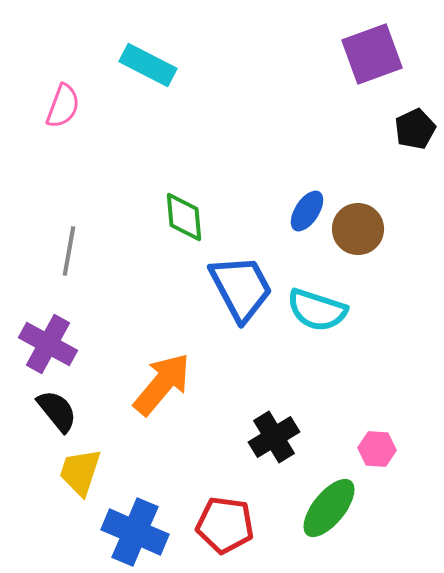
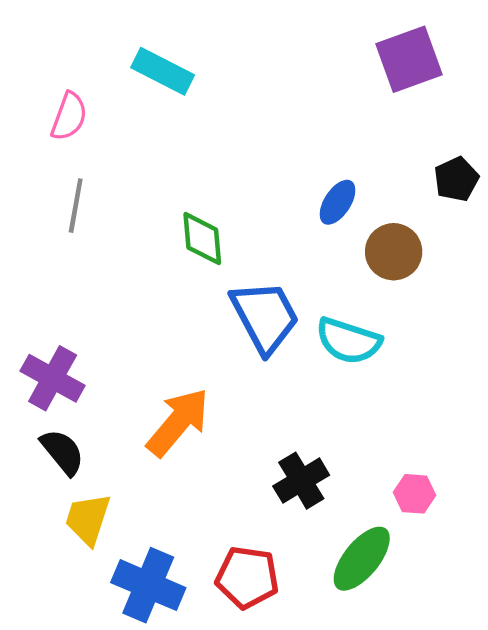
black pentagon: (415, 129) -> (456, 179), moved
blue ellipse: (307, 211) -> (338, 202), moved
gray line: (69, 251) -> (76, 206), moved

